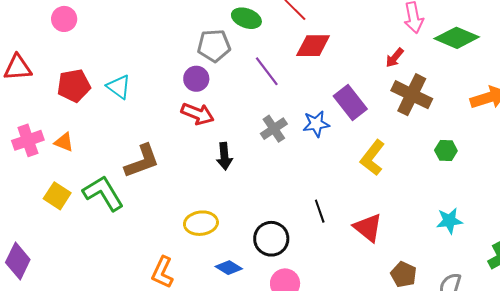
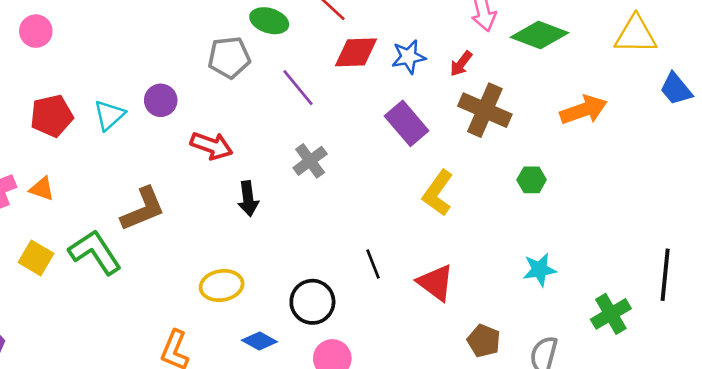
purple circle: (196, 79) -> (161, 100), moved
cyan triangle: (119, 87) -> (109, 115), turned 44
blue star: (316, 124) -> (409, 57), moved

